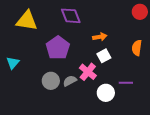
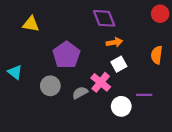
purple diamond: (71, 16) -> (104, 18), moved
yellow triangle: (27, 21) -> (31, 24), size x0.7
cyan triangle: (13, 63) -> (15, 72), turned -32
gray circle: (51, 81) -> (50, 86), moved

